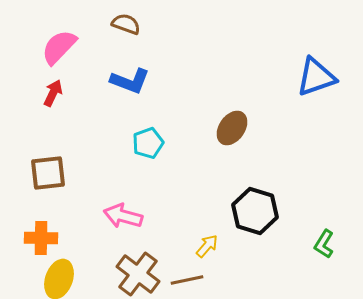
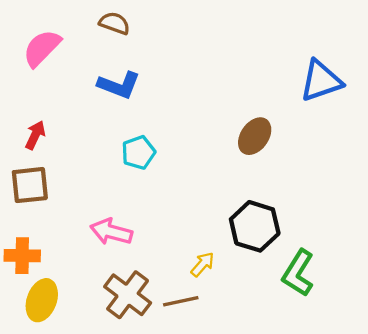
red arrow: (53, 93) -> (35, 135), moved
brown ellipse: (232, 128) -> (255, 136), moved
green L-shape: (324, 244) -> (298, 273), moved, size x1.5

